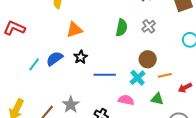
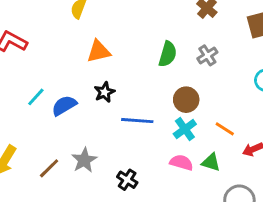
blue semicircle: (55, 59) -> (64, 105), moved
brown circle: (148, 59) -> (186, 100), moved
orange line: (165, 75) -> (225, 129), turned 40
pink semicircle: (126, 100) -> (181, 162), moved

